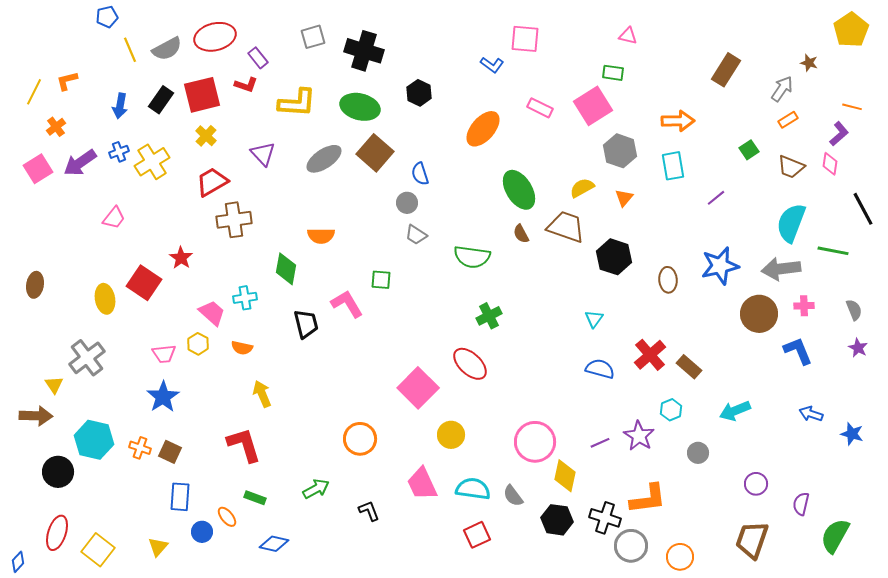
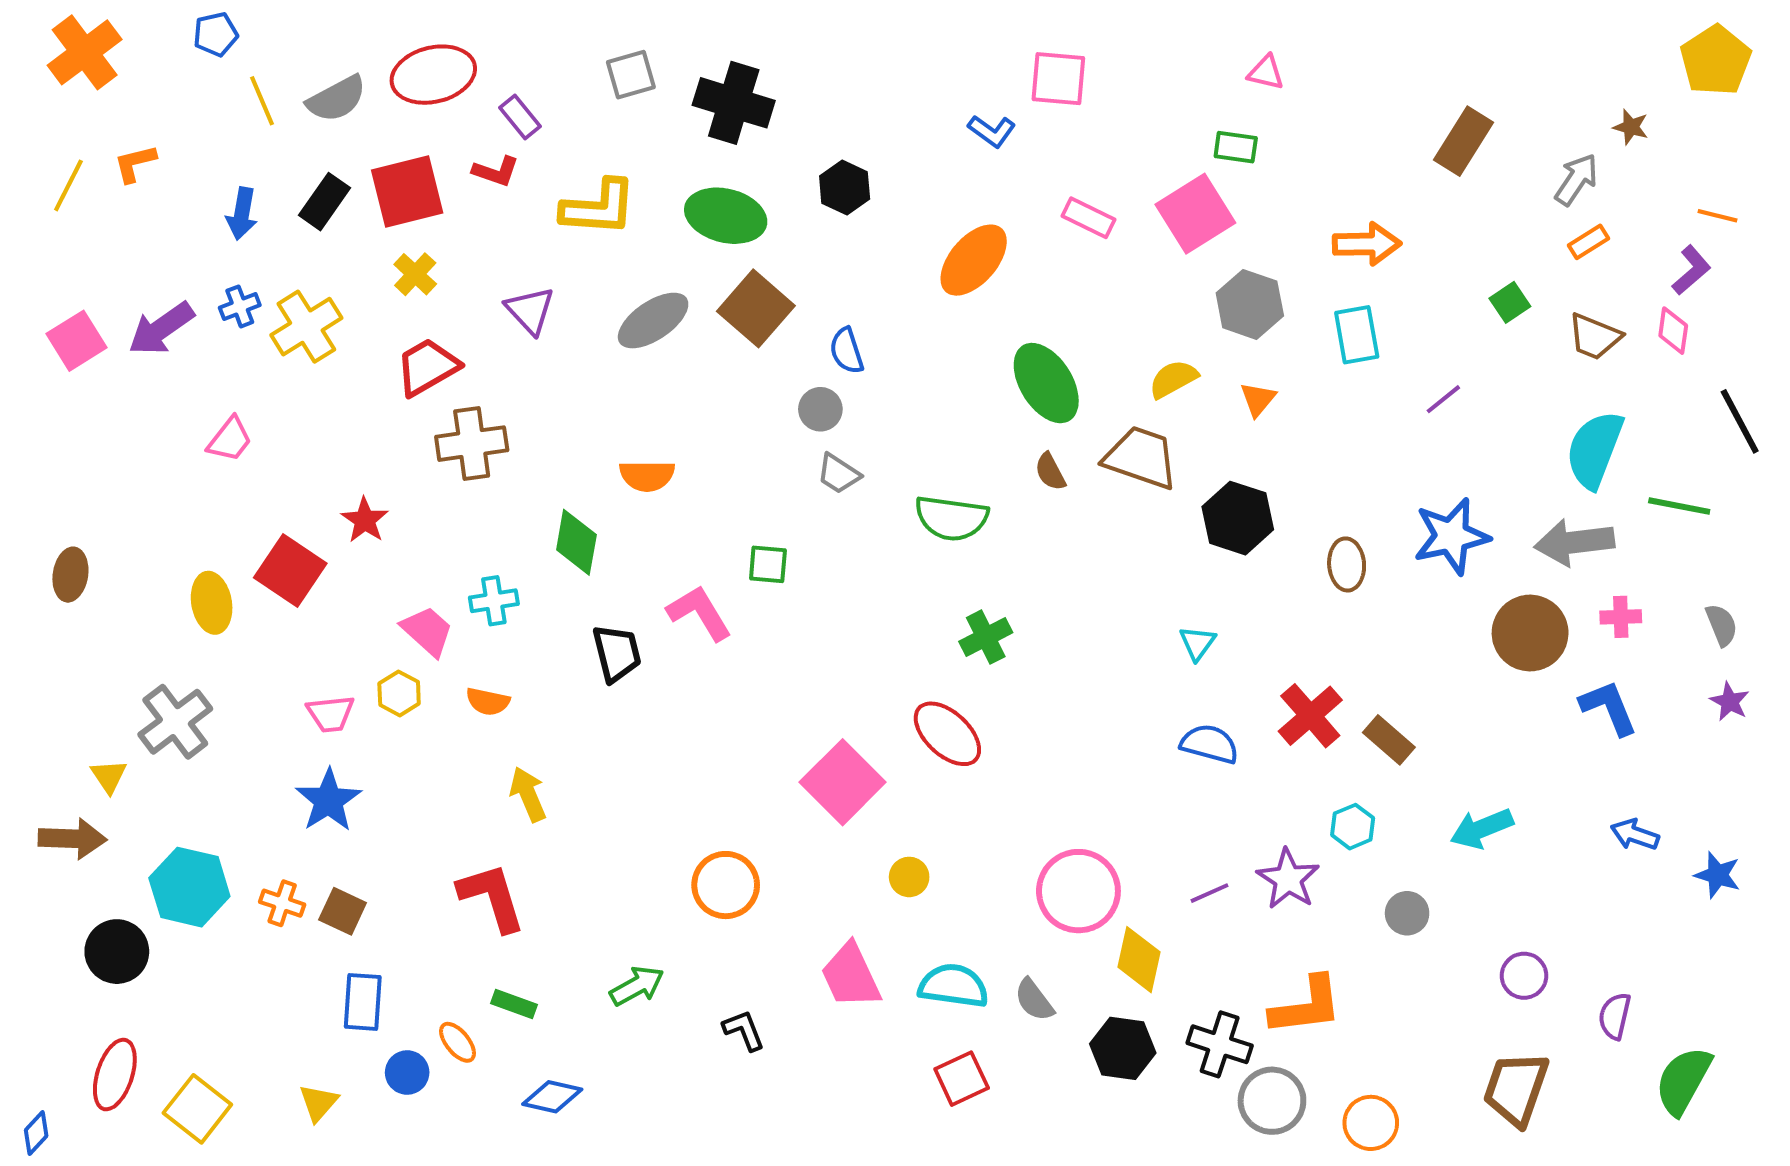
orange cross: (56, 127) -> (85, 52), moved, size x1.8
yellow circle: (451, 435) -> (909, 877), size x0.7

